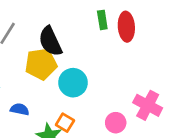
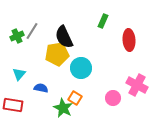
green rectangle: (102, 20) -> (103, 21), turned 32
red ellipse: (126, 27) -> (129, 40), moved

